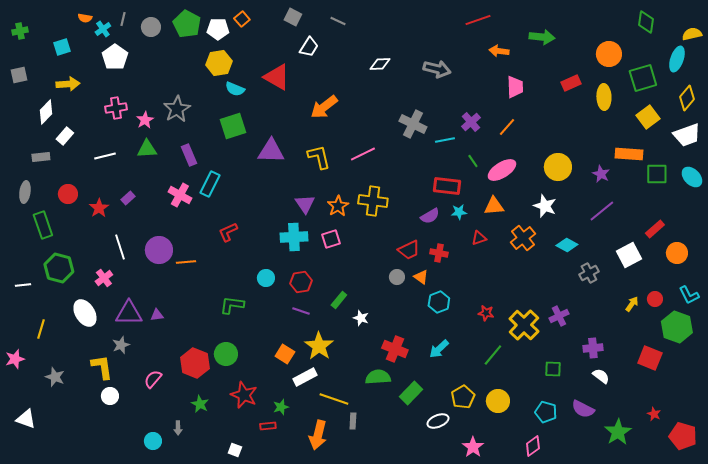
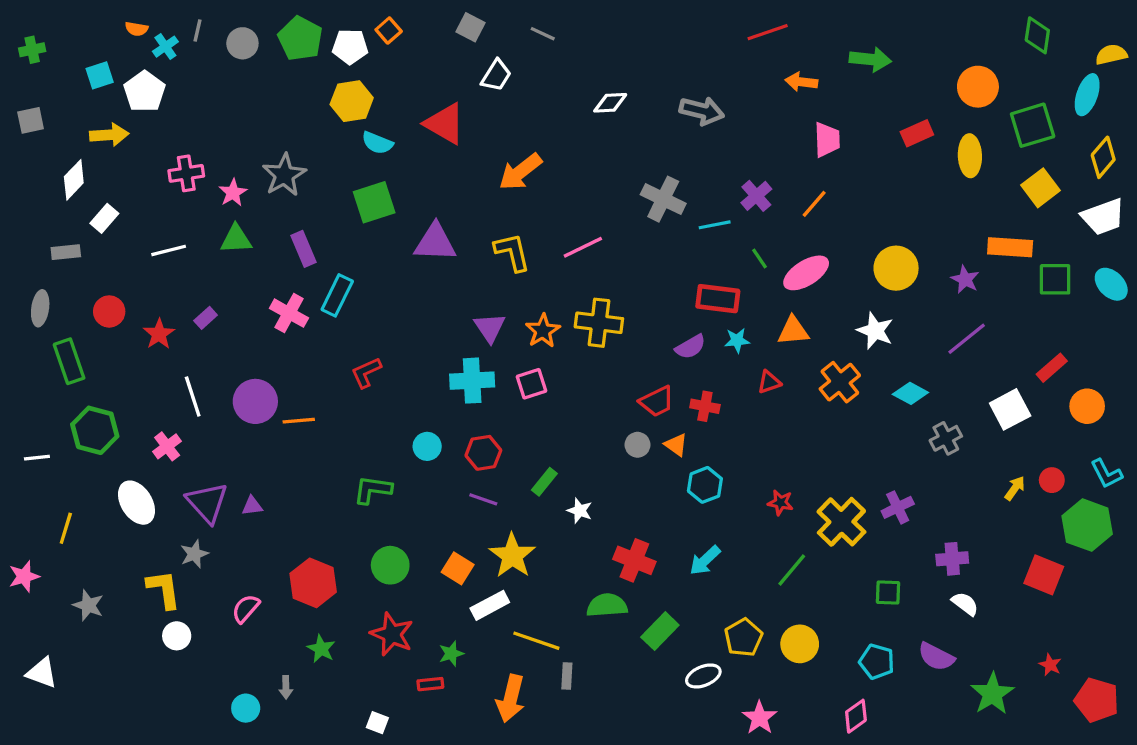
white pentagon: (115, 57) -> (145, 91), moved
purple triangle: (129, 313) -> (207, 503), turned 48
green circle: (226, 354) -> (390, 565), moved

